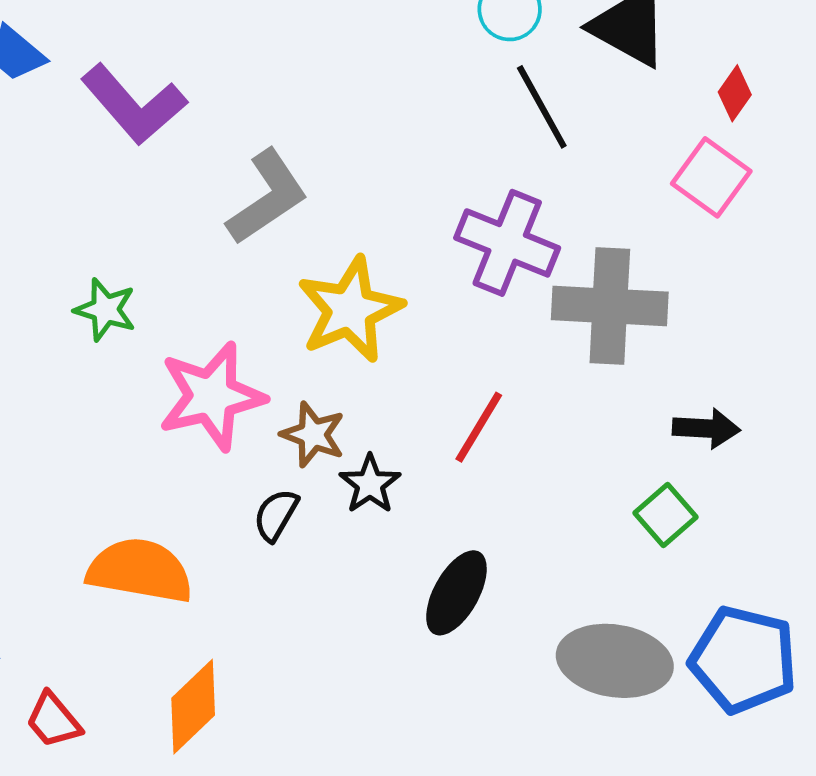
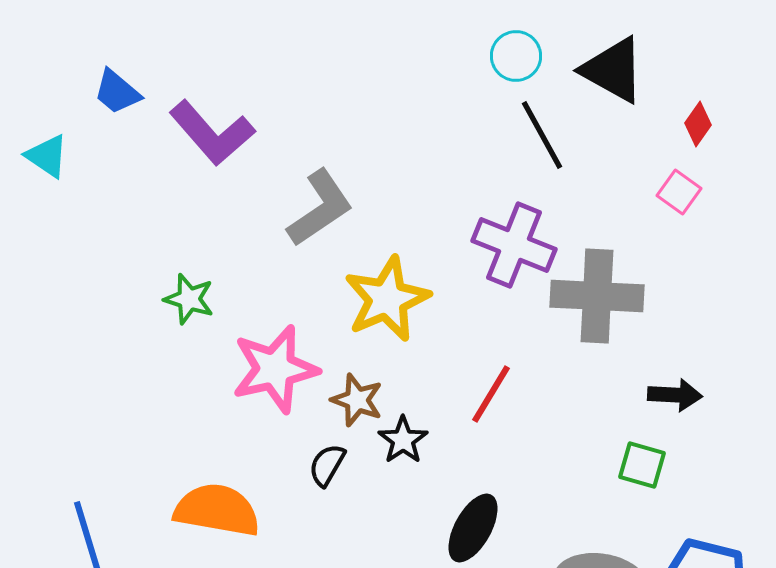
pink square: (711, 177) -> (679, 192), size x0.7
green square: (665, 515) -> (642, 465), turned -33

